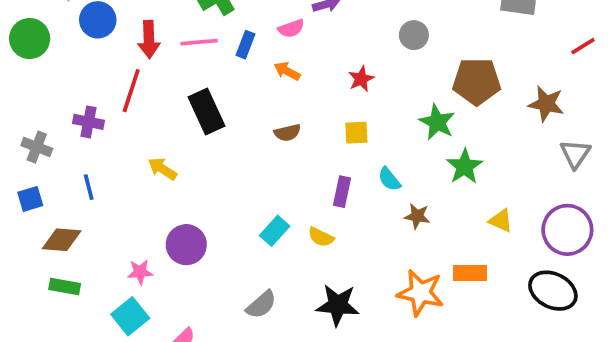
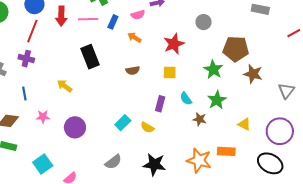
red star: (361, 79) -> (174, 44), size x1.5
red line: (131, 91) -> (32, 31), moved
brown star: (546, 104) -> (253, 74), moved
green star: (465, 166) -> (217, 100), moved
pink star: (140, 272) -> (43, 117), moved

